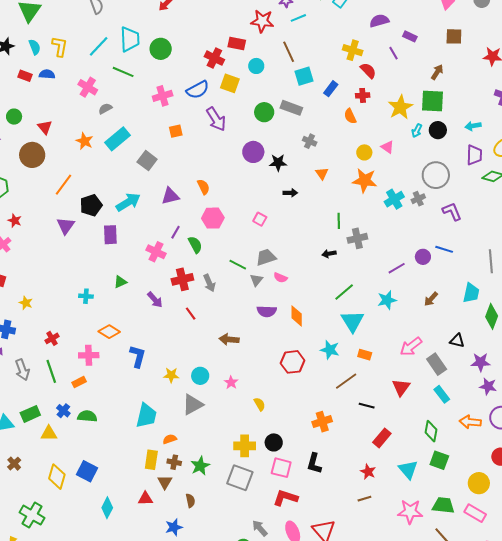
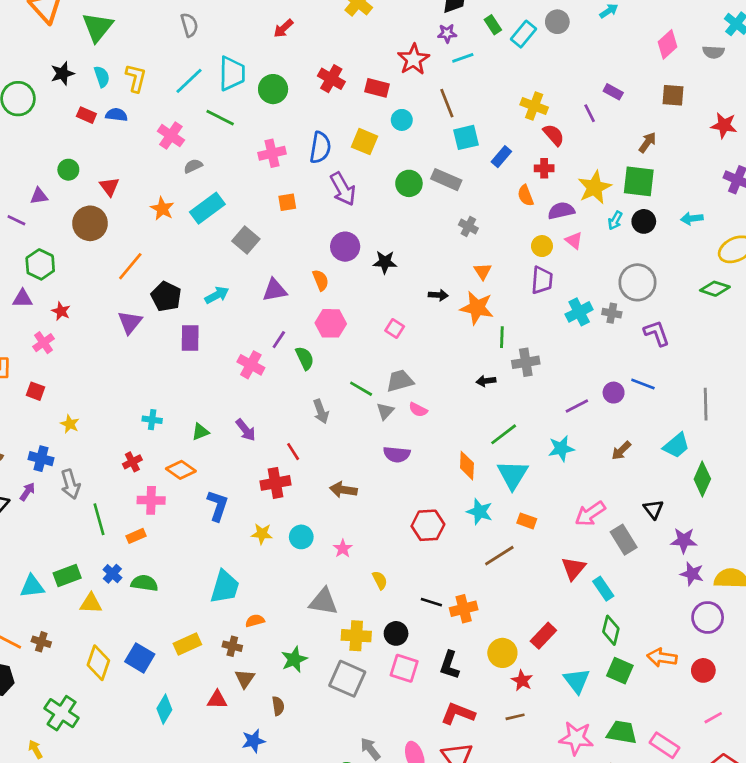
red star: (262, 21) -> (413, 59), turned 30
purple semicircle: (379, 21) -> (561, 211), moved
red cross: (214, 58) -> (331, 79), moved
blue semicircle: (198, 90) -> (320, 148), turned -55
purple circle: (253, 152) -> (345, 247), moved
purple trapezoid: (474, 155) -> (542, 280), moved
black star: (278, 163) -> (385, 262), moved
orange star: (365, 180) -> (477, 308), moved
gray cross: (418, 199) -> (612, 313), turned 32
cyan arrow: (128, 202) -> (217, 295), size x0.7
black pentagon: (91, 205) -> (166, 296), turned -30
red cross: (182, 279) -> (276, 483), moved
green triangle: (120, 282) -> (200, 432), moved
cyan trapezoid: (471, 293) -> (676, 445), turned 35
orange diamond: (297, 316) -> (467, 466), moved
red cross: (52, 338) -> (132, 462), moved
black triangle: (457, 341) -> (653, 509), turned 35
gray arrow: (22, 370) -> (70, 484), moved
cyan rectangle: (442, 394) -> (603, 589), moved
gray triangle: (193, 405) -> (323, 602), moved, turned 35
black line: (367, 406) -> (431, 602), moved
orange arrow: (470, 422) -> (662, 658), moved
yellow rectangle: (151, 460) -> (187, 644), moved, turned 54
brown cross: (174, 462) -> (232, 646), moved
brown cross: (14, 464) -> (41, 642), turned -32
yellow circle: (479, 483) -> (502, 653), moved
red L-shape: (285, 498) -> (458, 714), moved

